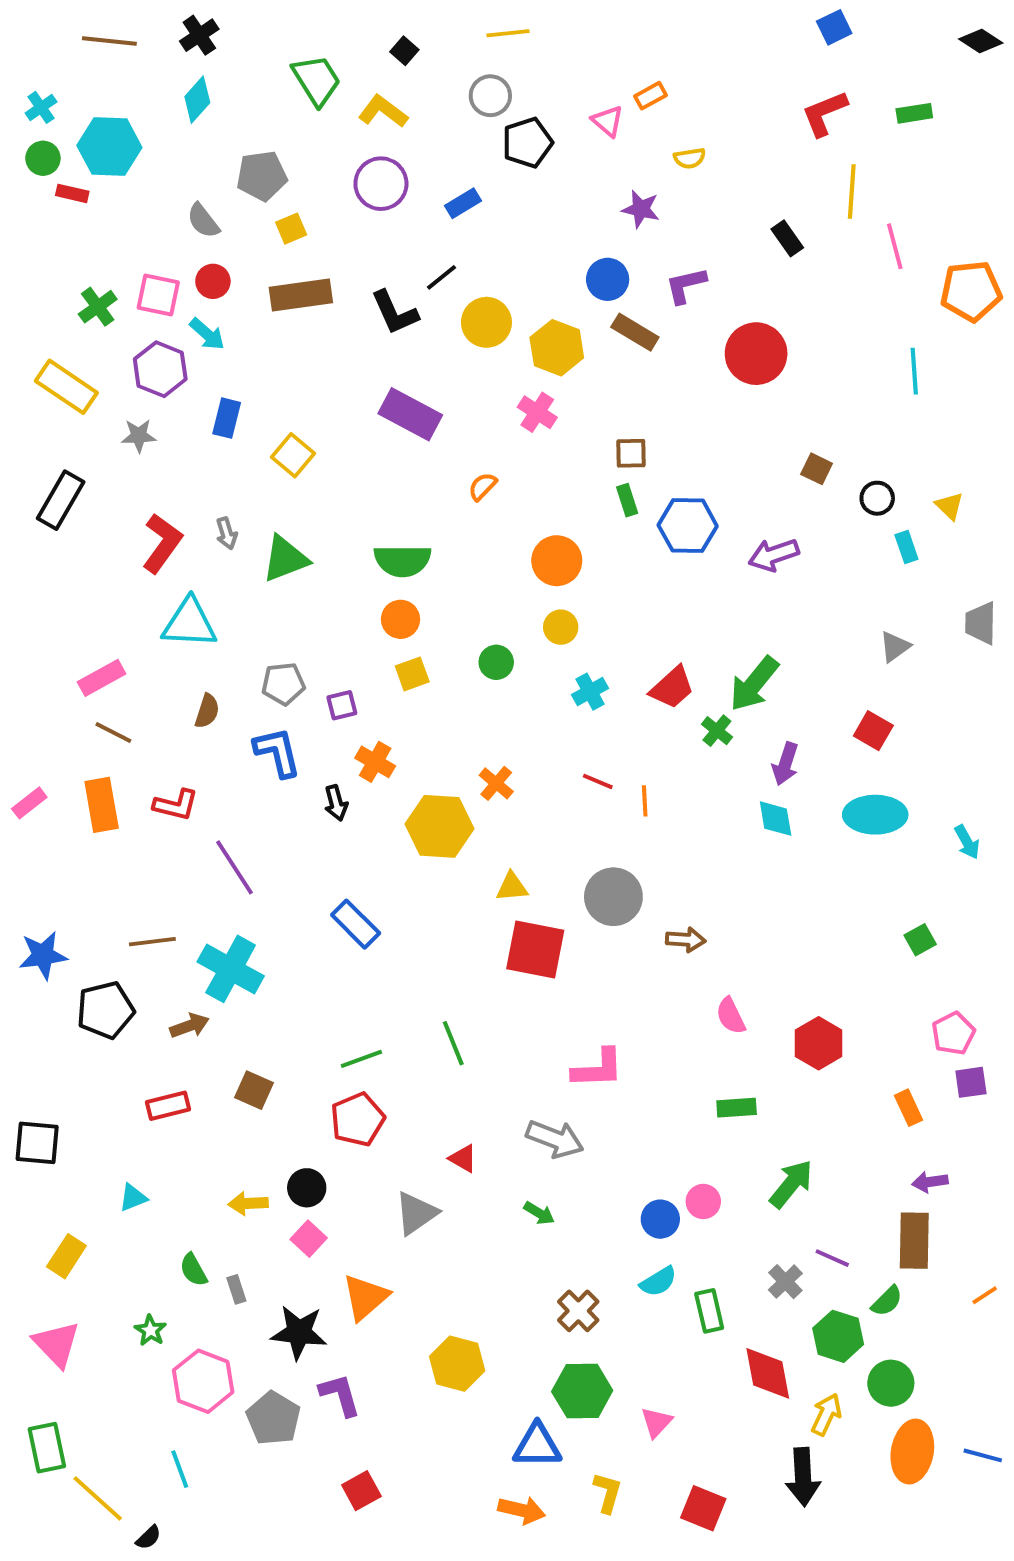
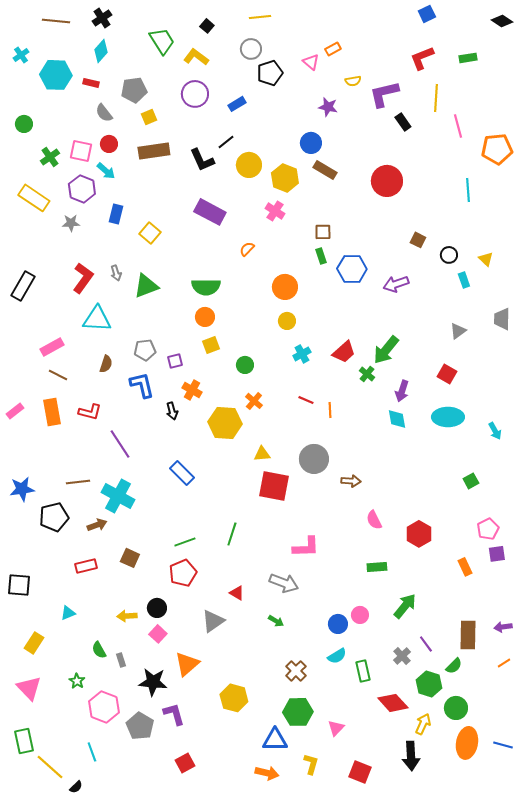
green circle: (43, 158) -> (24, 124), moved
red rectangle: (72, 193) -> (91, 83), moved
purple L-shape: (686, 285) -> (384, 94), moved, size x1.4
black rectangle: (61, 500) -> (23, 286), moved
green circle: (496, 662) -> (245, 365), moved
green line: (453, 1043) -> (232, 534), turned 40
purple arrow: (930, 1182) -> (503, 627), moved
purple line: (832, 1258) -> (426, 644), turned 30
red diamond: (768, 1373) -> (393, 703), turned -32

